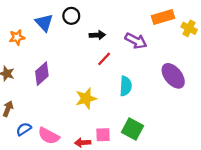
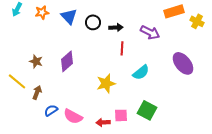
black circle: (71, 16) -> (93, 22), moved
orange star: (17, 37) -> (42, 12), moved
red line: (104, 59) -> (122, 48), turned -40
cyan semicircle: (126, 86) -> (141, 72), turned 48

